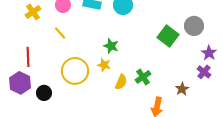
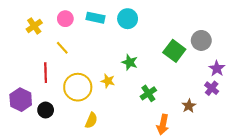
green star: (111, 46) -> (130, 62), moved
red line: (28, 57) -> (46, 73), moved
yellow semicircle: (121, 82) -> (91, 120), moved

